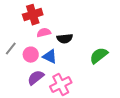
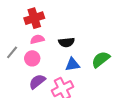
pink semicircle: (44, 33) -> (37, 39), moved
blue triangle: (50, 57) -> (73, 64), moved, turned -35

